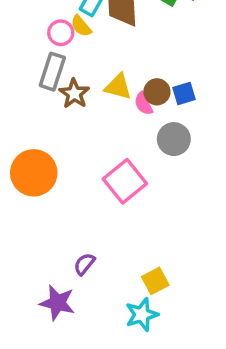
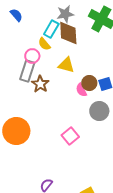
pink circle: (61, 33) -> (32, 56), moved
yellow triangle: (118, 87) -> (66, 65), moved
pink square: (125, 181) -> (70, 136), size x0.7

